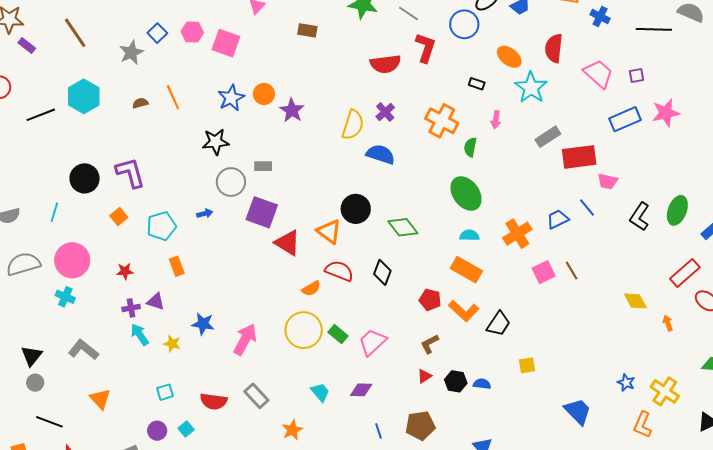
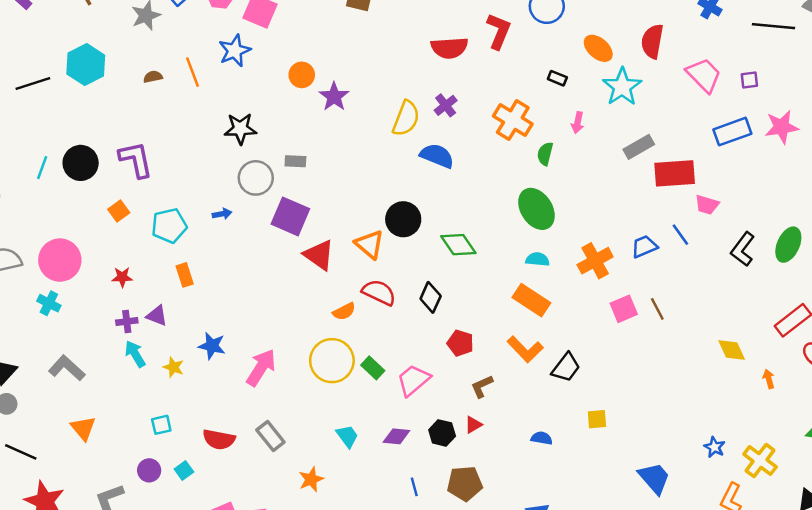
blue star: (231, 98) -> (235, 51), moved
cyan line: (54, 212) -> (42, 168), moved
red pentagon: (430, 300) -> (460, 343), moved
black hexagon: (456, 381) -> (442, 433), moved

